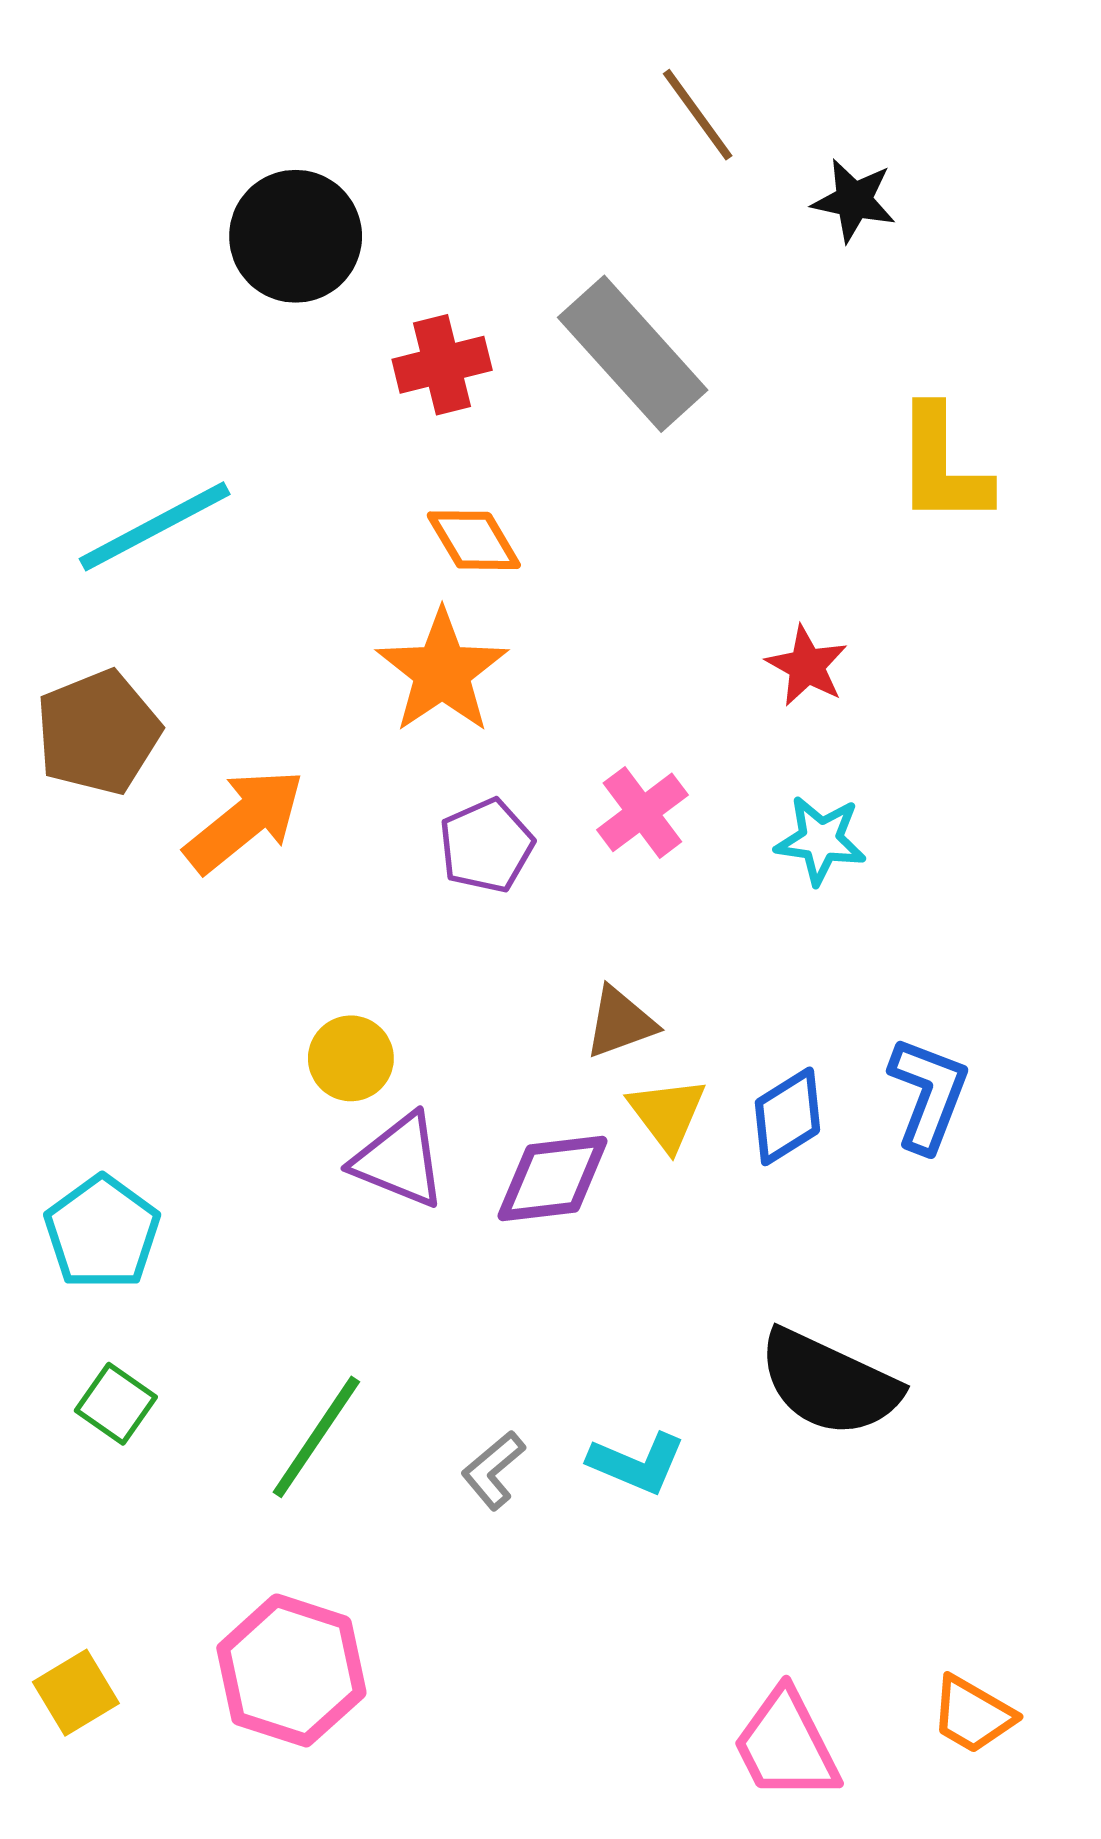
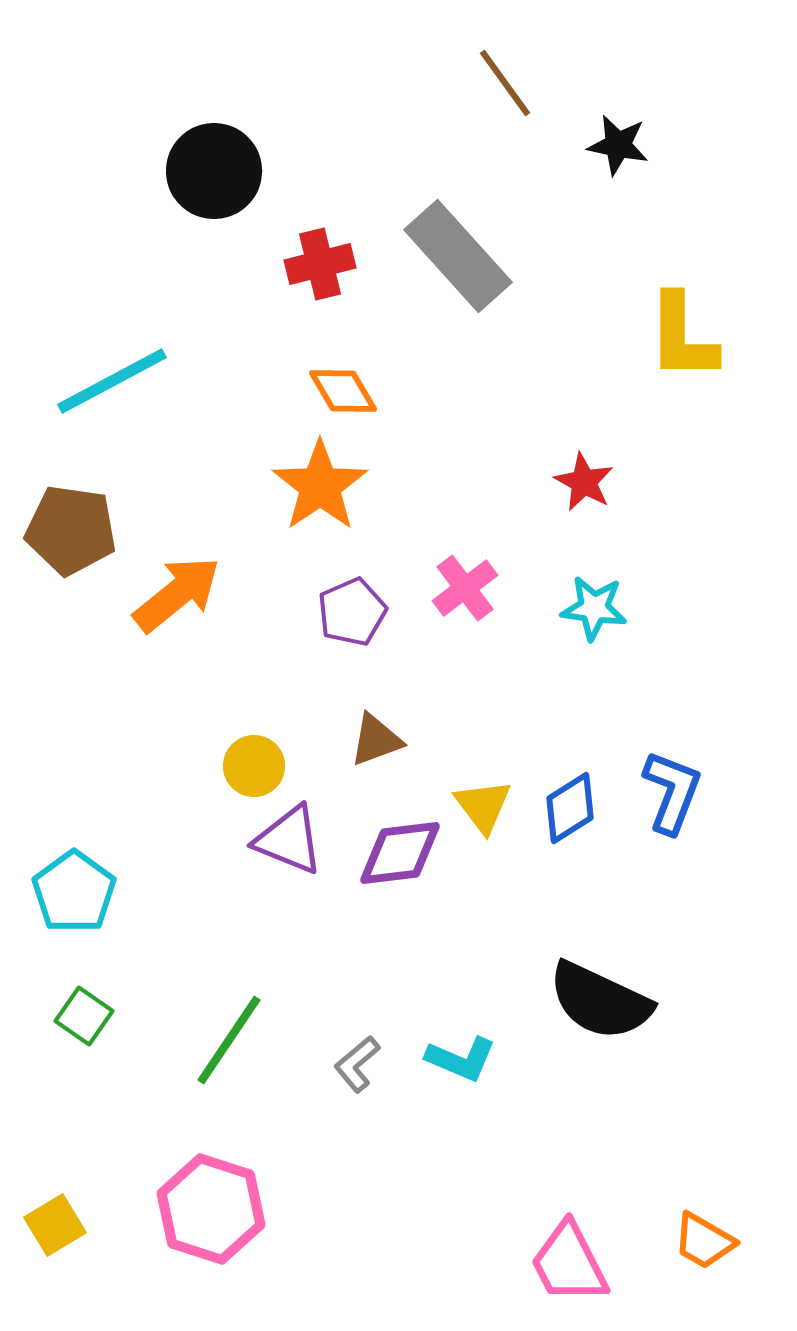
brown pentagon: (98, 732) -> (71, 530), turned 30
brown triangle: (620, 1022) -> (376, 740), moved

